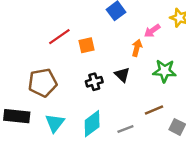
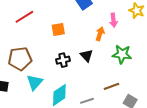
pink arrow: (152, 31) -> (113, 20), turned -64
red line: (59, 37) -> (24, 17), moved
cyan triangle: (55, 123) -> (35, 82), moved

